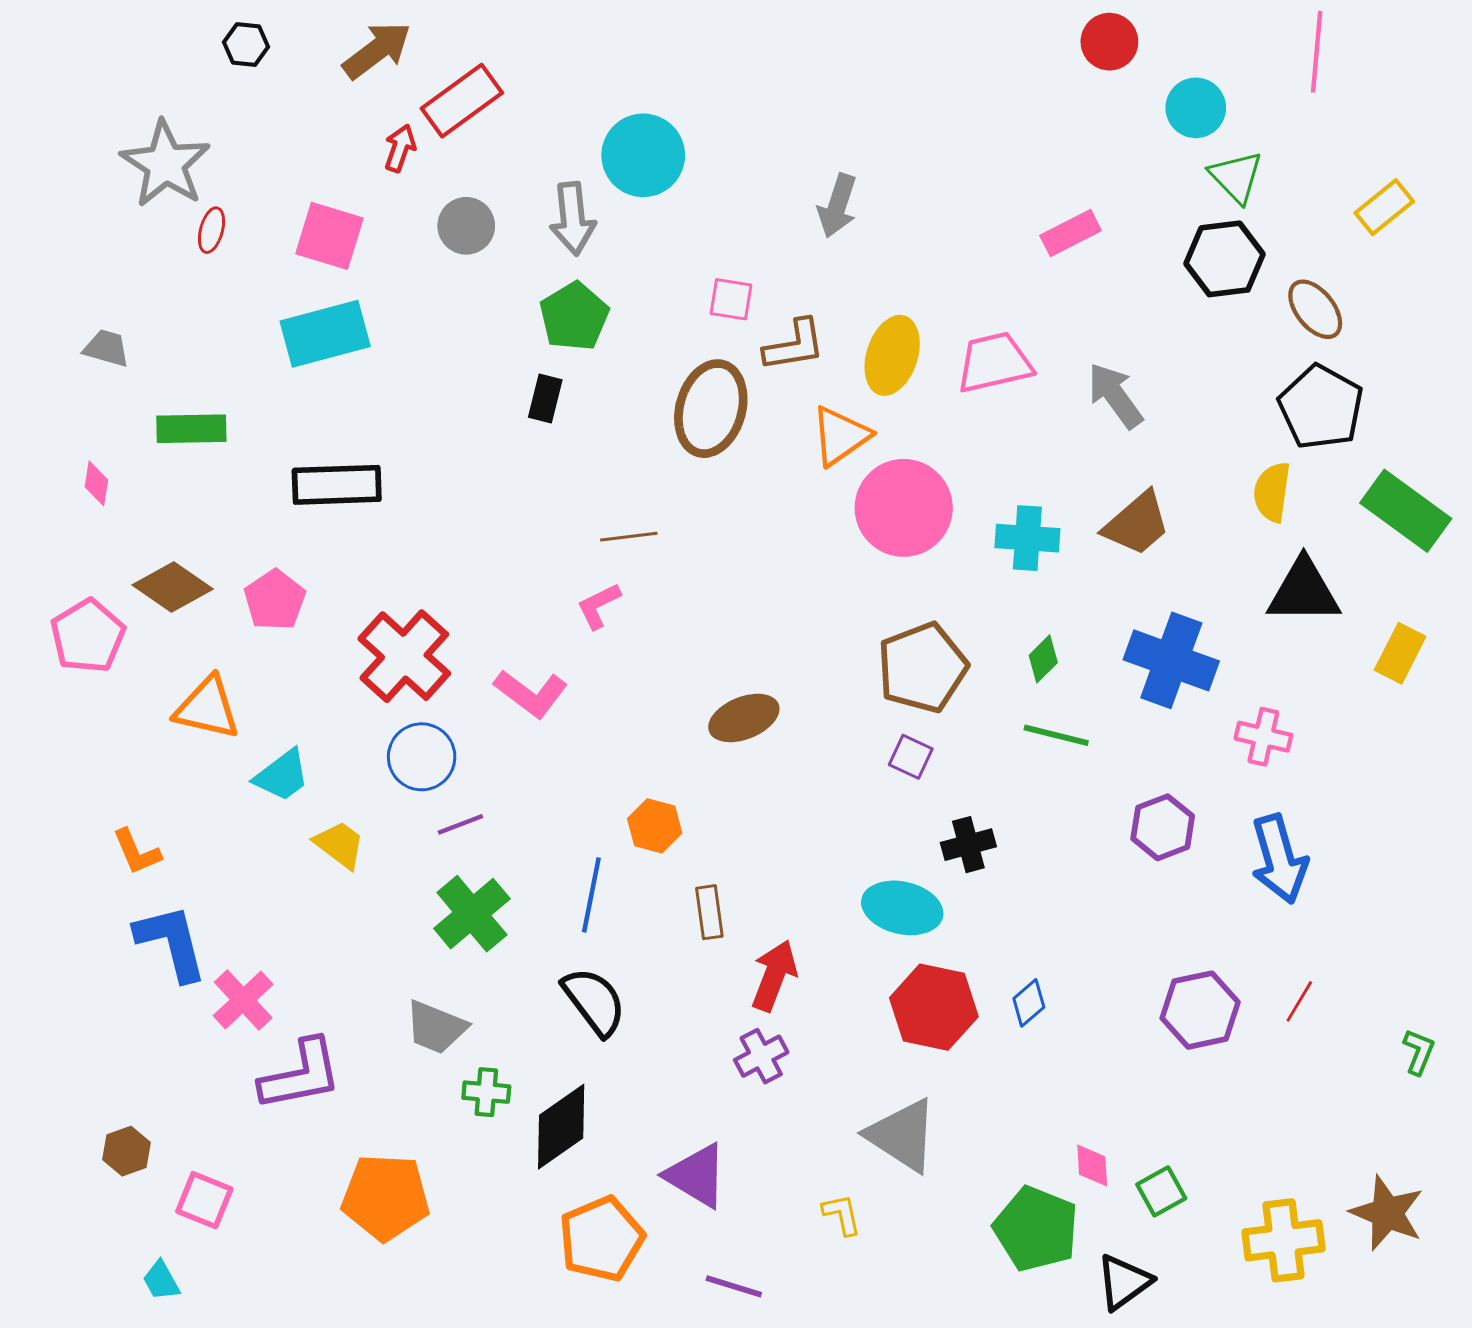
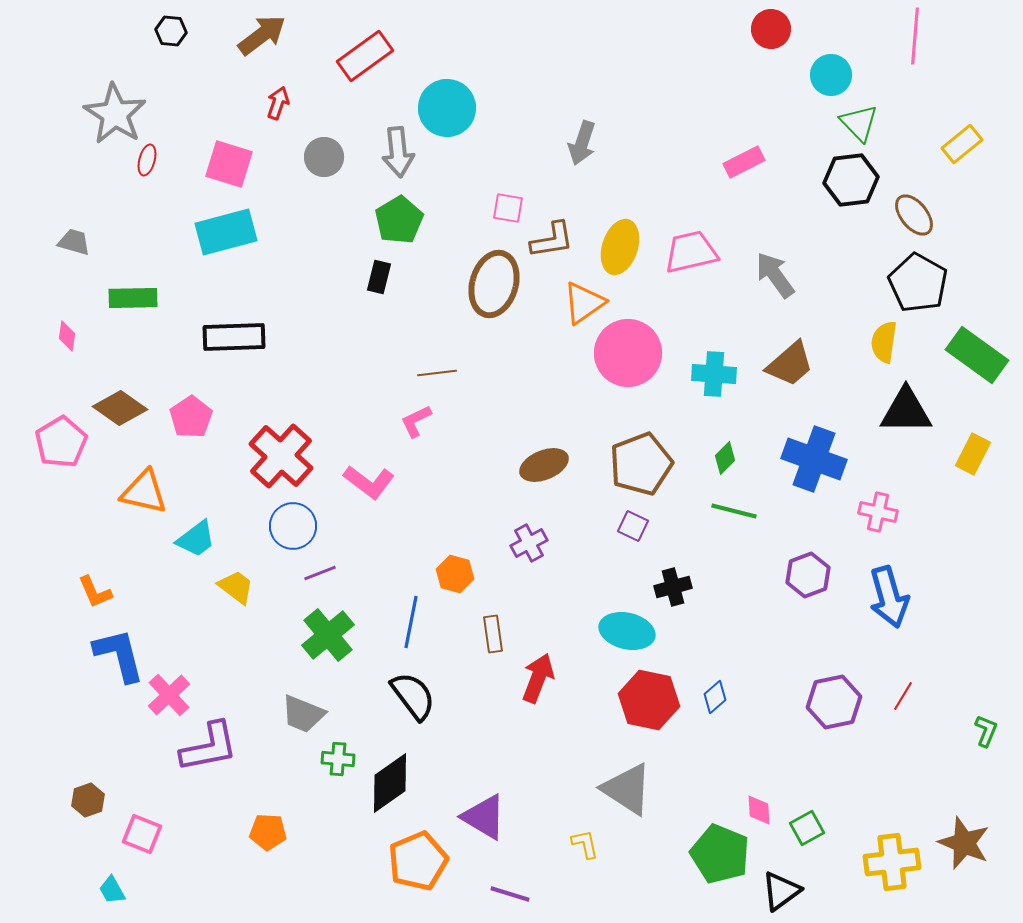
red rectangle: (462, 101) -> (365, 56), moved
brown ellipse: (744, 718) -> (544, 465), moved
purple cross: (761, 1056) -> (529, 543), moved
orange pentagon: (386, 1197) -> (268, 832), size x0.6

